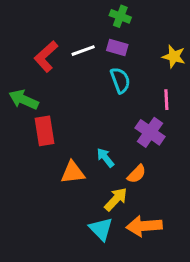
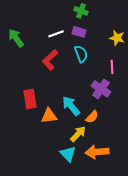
red L-shape: (46, 57) -> (50, 60), moved
green arrow: (24, 100) -> (16, 38), moved, turned 30
red rectangle: (44, 131) -> (30, 99), moved
cyan arrow: (105, 158) -> (71, 106), size x1.5

